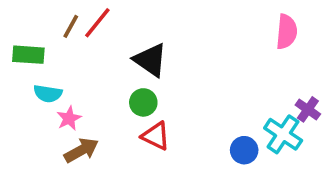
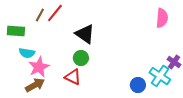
pink star: (69, 118) -> (39, 67), size x1.5
red triangle: (156, 136) -> (73, 77), moved
brown arrow: (81, 150) -> (35, 85), moved

